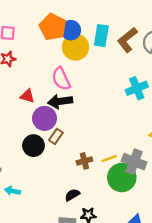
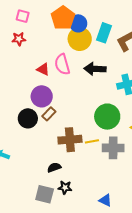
red triangle: (27, 96) -> (43, 69), moved
black arrow: (60, 101) -> (95, 69), moved
brown cross: (84, 161) -> (70, 140), size x1.6
gray cross: (134, 162) -> (113, 148), turned -30
green circle: (122, 178) -> (107, 117), moved

